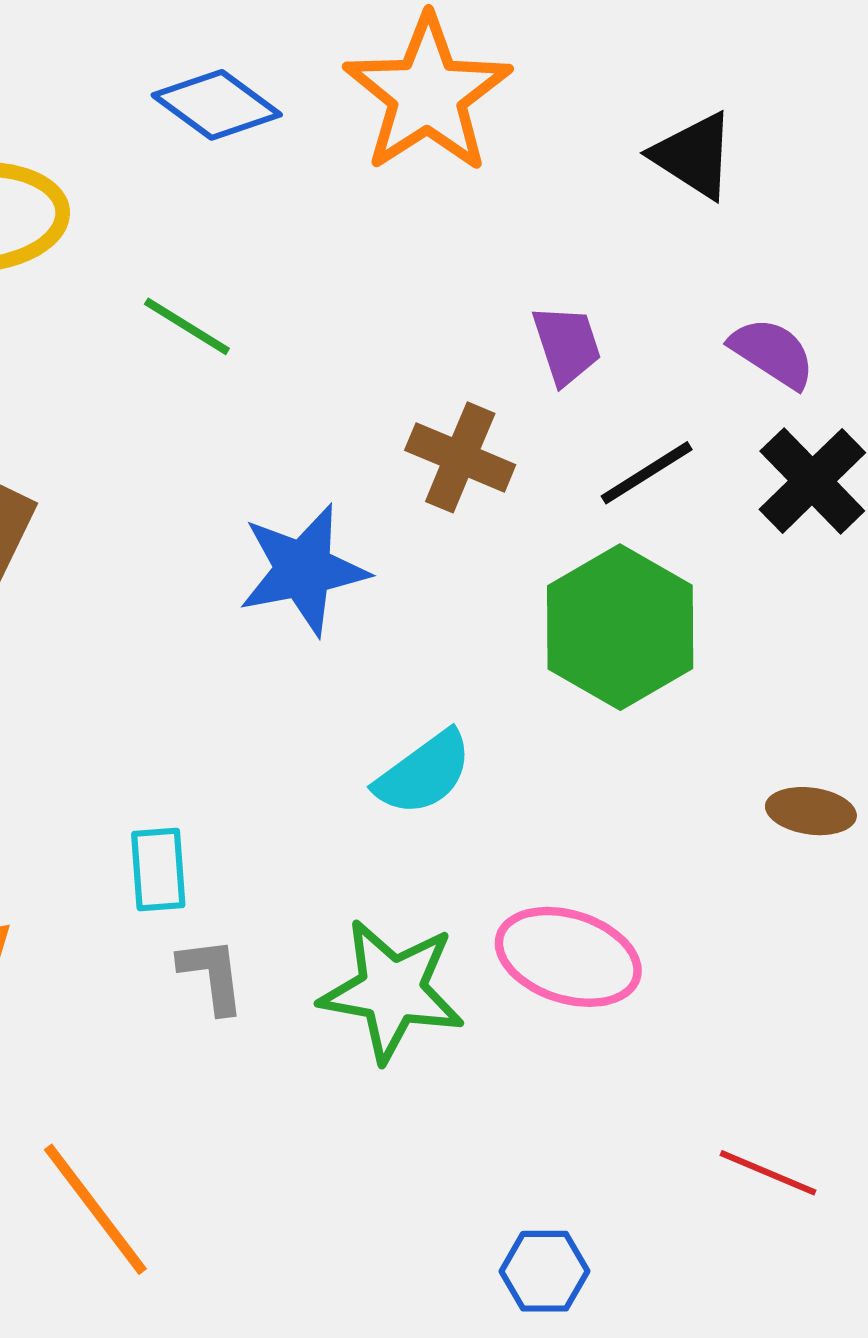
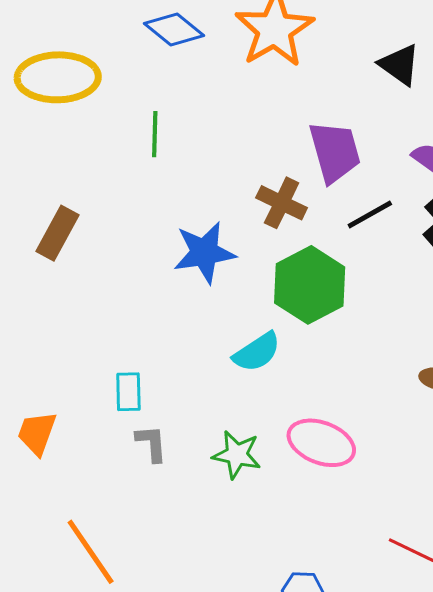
green line: (187, 326) -> (155, 134), turned 57
purple trapezoid: (567, 345) -> (335, 152), size x1.6
green hexagon: (620, 627) -> (310, 285), moved
green star: (392, 990) -> (237, 455), size x0.7

